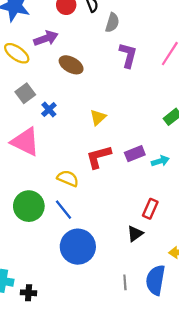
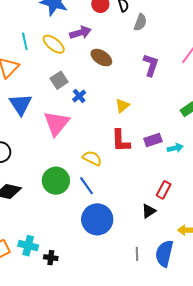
purple L-shape: (128, 55) -> (151, 65), moved
pink triangle: (25, 142) -> (56, 123), turned 40
red L-shape: (99, 157) -> (121, 141), turned -80

